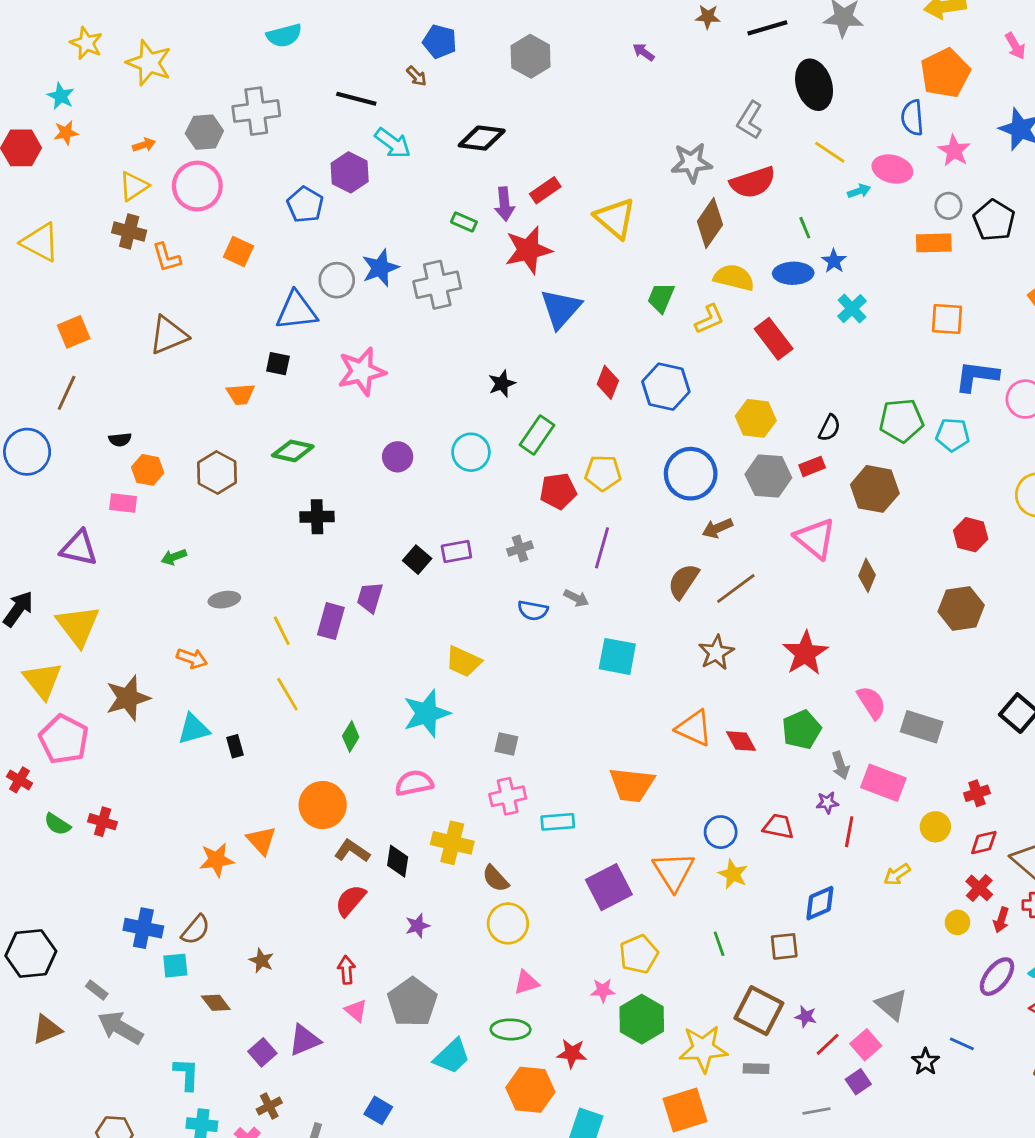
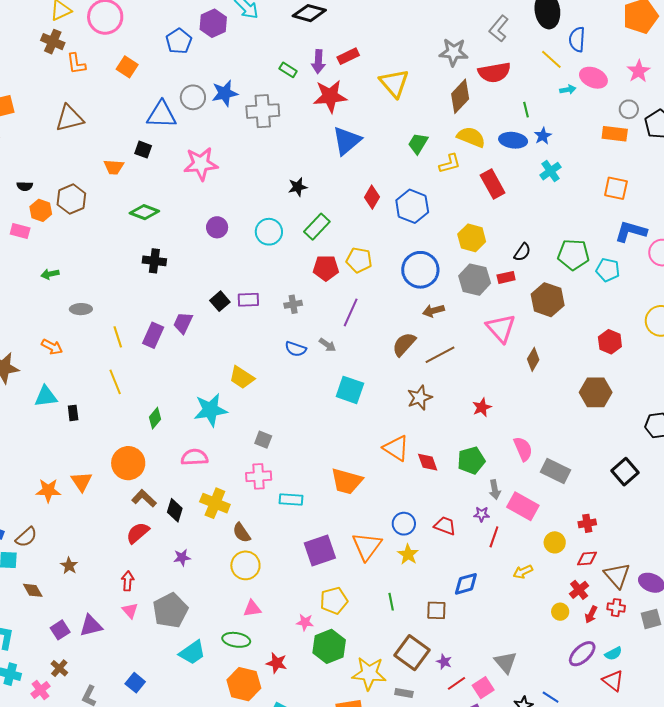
blue semicircle: (912, 118) -> (577, 39), moved
brown hexagon: (217, 473) -> (71, 199), moved
red star: (805, 653) -> (482, 407), size x0.6
brown cross: (269, 1106) -> (59, 668), turned -30

